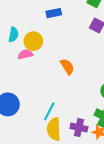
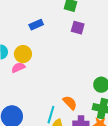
orange semicircle: (67, 67) -> (70, 103), moved

